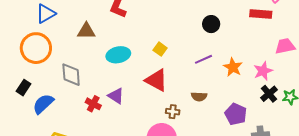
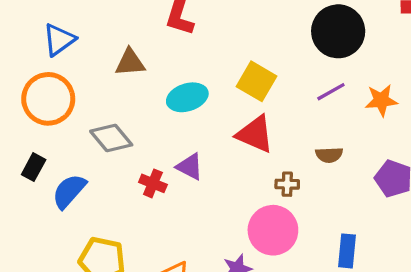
black circle: (211, 24) -> (338, 31), size x1.8
yellow square: (160, 49) -> (256, 81), size x1.6
orange star: (233, 67) -> (381, 100), turned -30
gray diamond: (71, 75) -> (111, 138), turned -30

